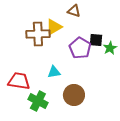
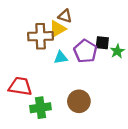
brown triangle: (74, 11) -> (65, 16), moved
cyan triangle: (54, 72) -> (61, 58), moved
green cross: (38, 101) -> (41, 108), turned -36

